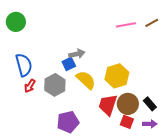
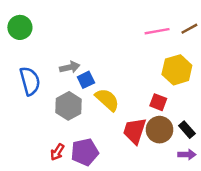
gray arrow: (77, 54) -> (70, 67), moved
yellow hexagon: (117, 76) -> (177, 70), moved
red arrow: (30, 86) -> (57, 152), moved
red square: (127, 122) -> (158, 102), moved

